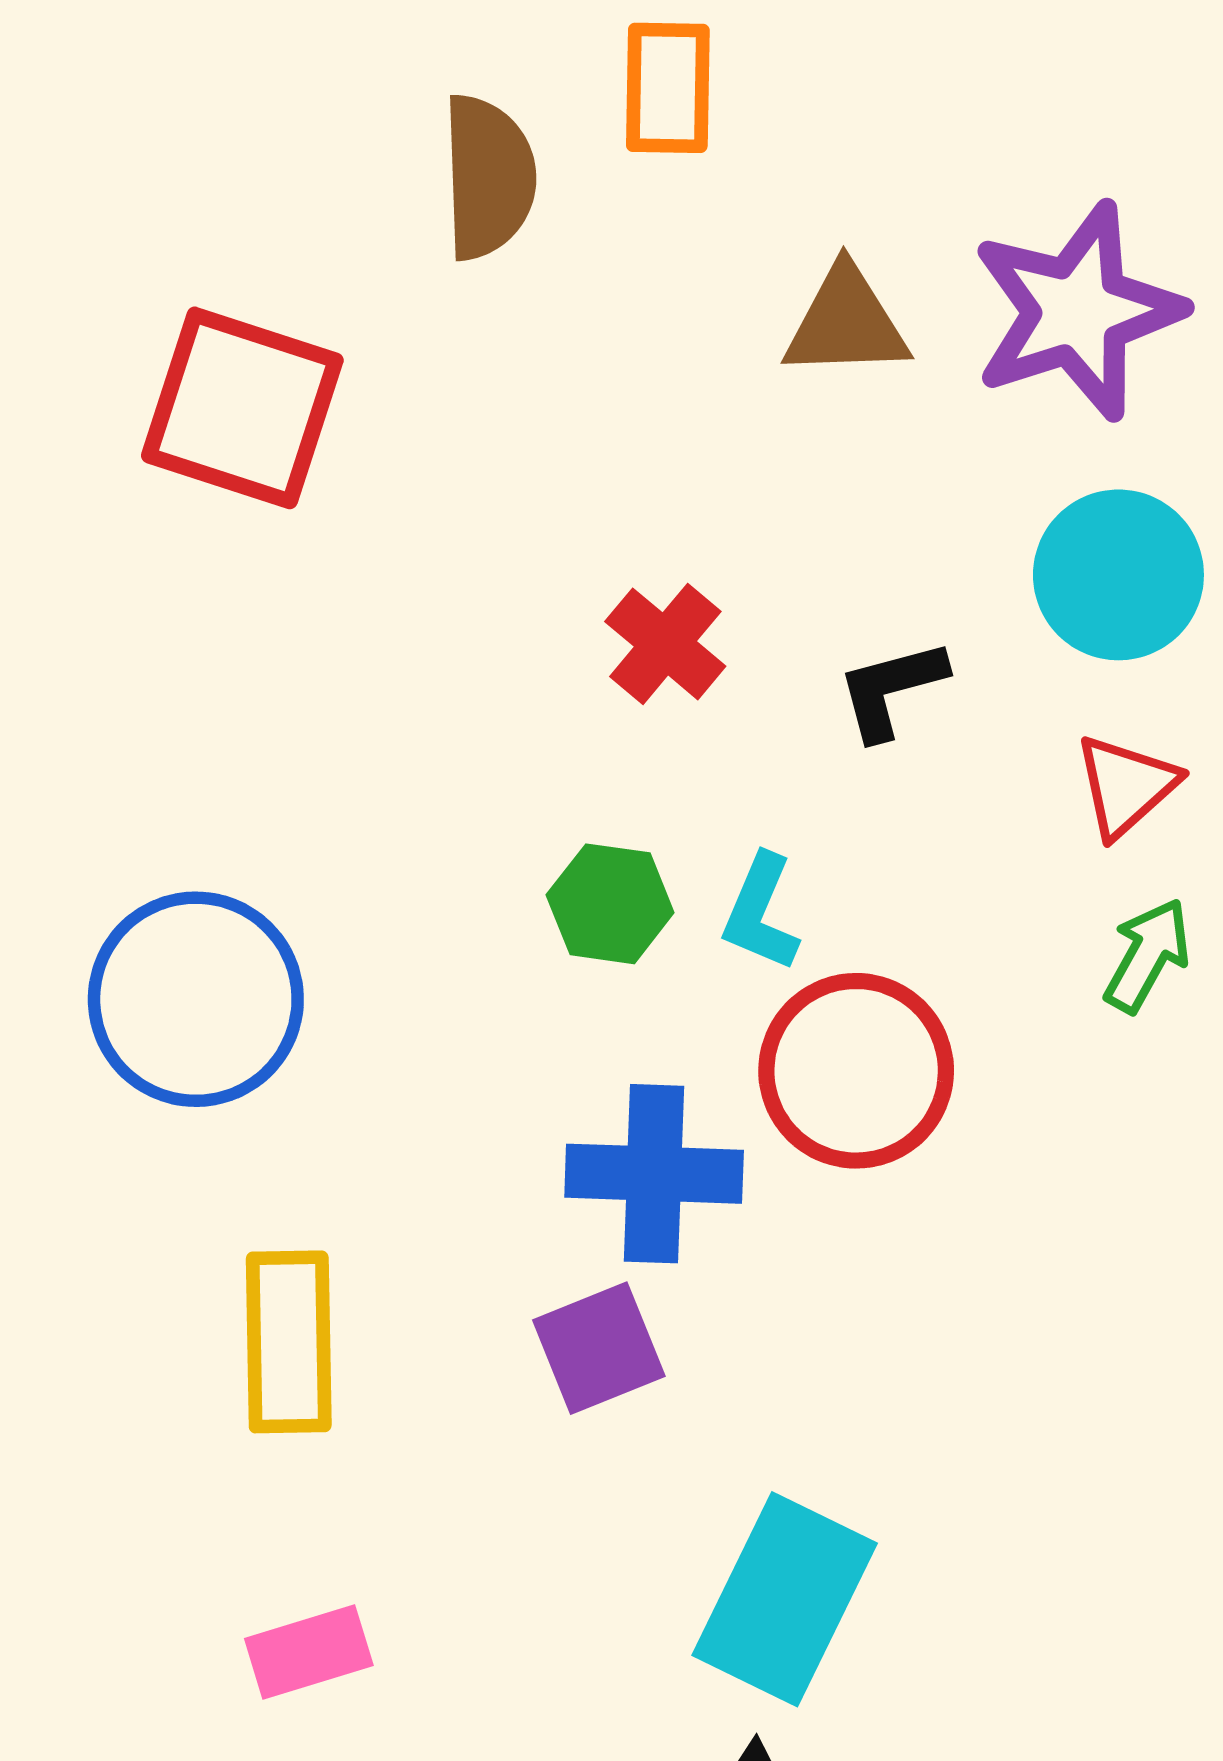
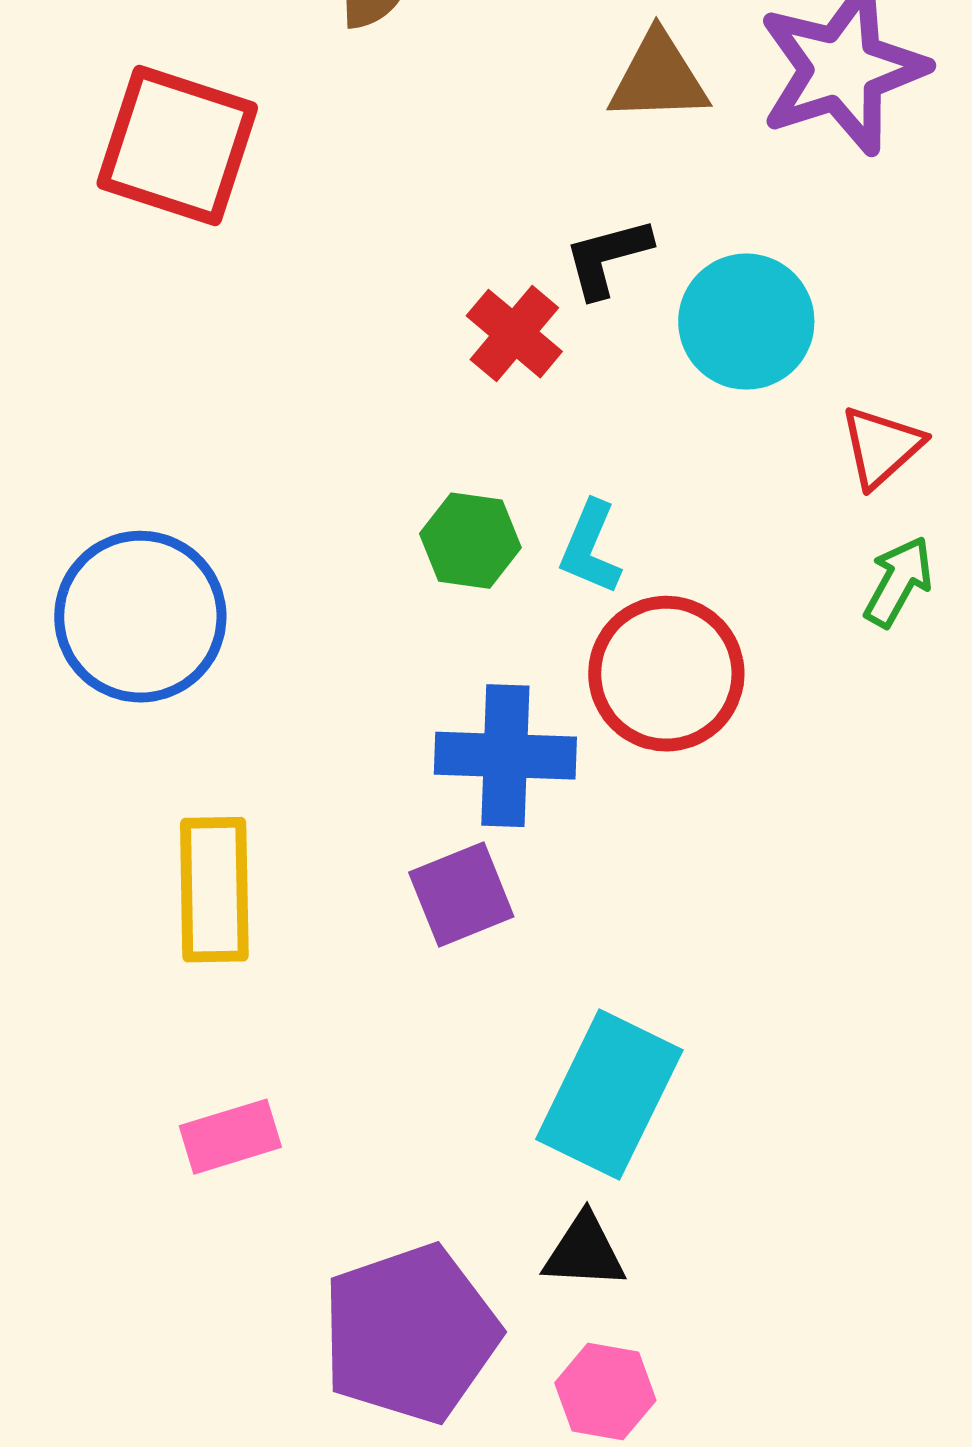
cyan circle: (1118, 575) -> (746, 322), moved
black L-shape: (891, 689) -> (607, 258), moved

